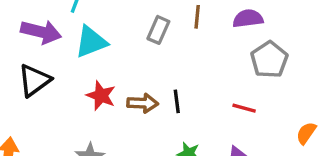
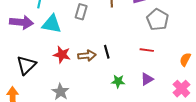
gray rectangle: (158, 30) -> (81, 12), moved
cyan triangle: (91, 42) -> (52, 24), turned 40
black triangle: (34, 80) -> (26, 65), moved

